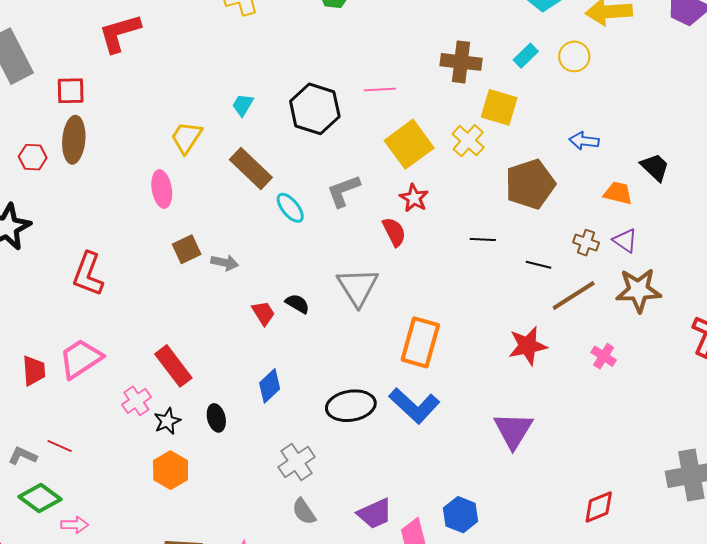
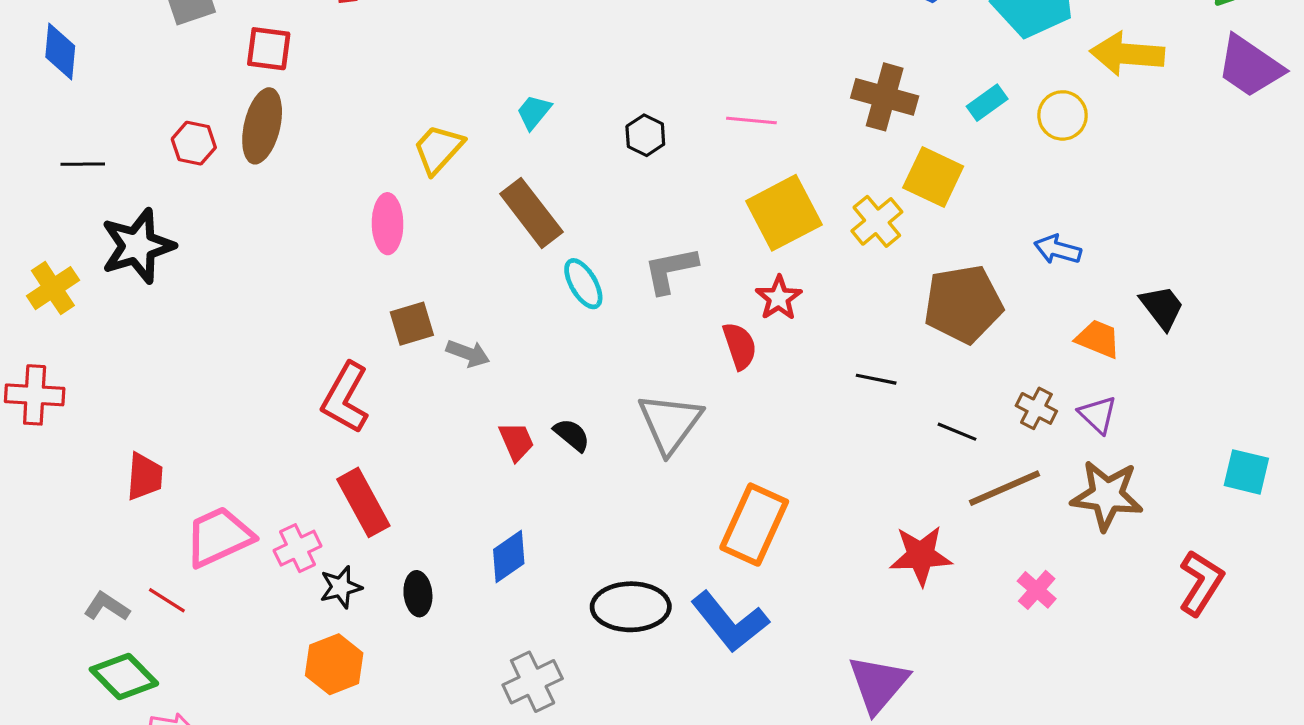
black hexagon: (315, 109) -> (645, 135), size x0.5
red L-shape: (88, 274) -> (345, 398), moved
pink trapezoid: (81, 359) -> (219, 537), moved

